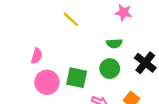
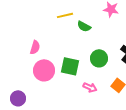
yellow line: (71, 19) -> (65, 15), turned -56
green semicircle: (114, 43) -> (84, 26), moved, turned 32

